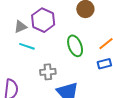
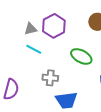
green ellipse: (75, 46) -> (81, 56), turned -50

